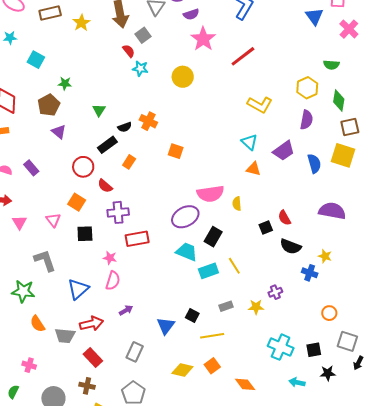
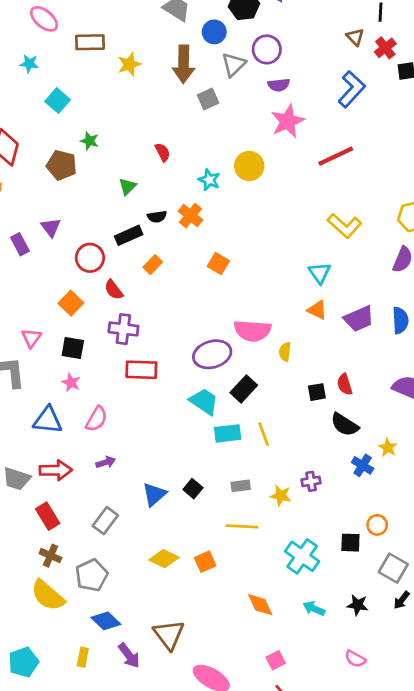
red semicircle: (129, 51) -> (163, 152), moved
cyan star: (140, 68) -> (209, 180), moved
brown pentagon: (49, 105) -> (62, 165), turned 30
purple triangle: (59, 132) -> (51, 227), moved
purple trapezoid: (284, 151) -> (359, 319), moved
pink triangle: (53, 220) -> (31, 338), moved
pink star: (110, 258) -> (71, 382), moved
blue triangle: (78, 289) -> (48, 420), turned 35
yellow line: (212, 336) -> (242, 526), moved
black square: (314, 350) -> (350, 543), moved
orange diamond: (245, 384) -> (260, 605), moved
brown cross: (87, 386) -> (50, 556), moved

